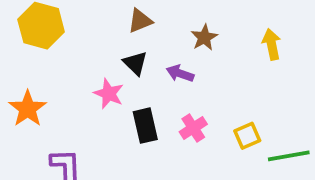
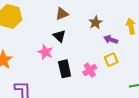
purple arrow: (180, 73) -> (111, 40), moved
yellow square: (247, 136) -> (111, 60), moved

